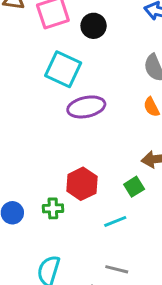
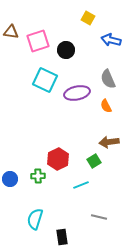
purple ellipse: (86, 107) -> (77, 93), moved
gray line: (117, 269) -> (99, 217), moved

